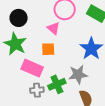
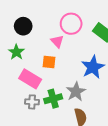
green star: (15, 44) -> (16, 52), size x0.7
gray star: (78, 74) -> (76, 92), turned -30

